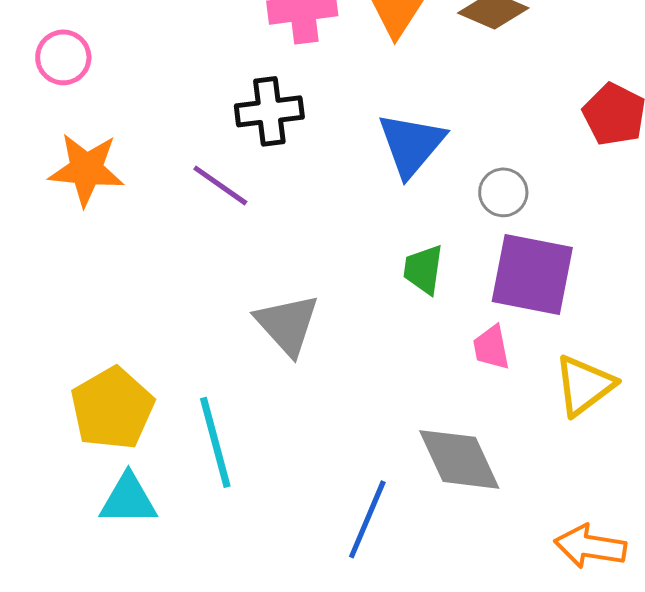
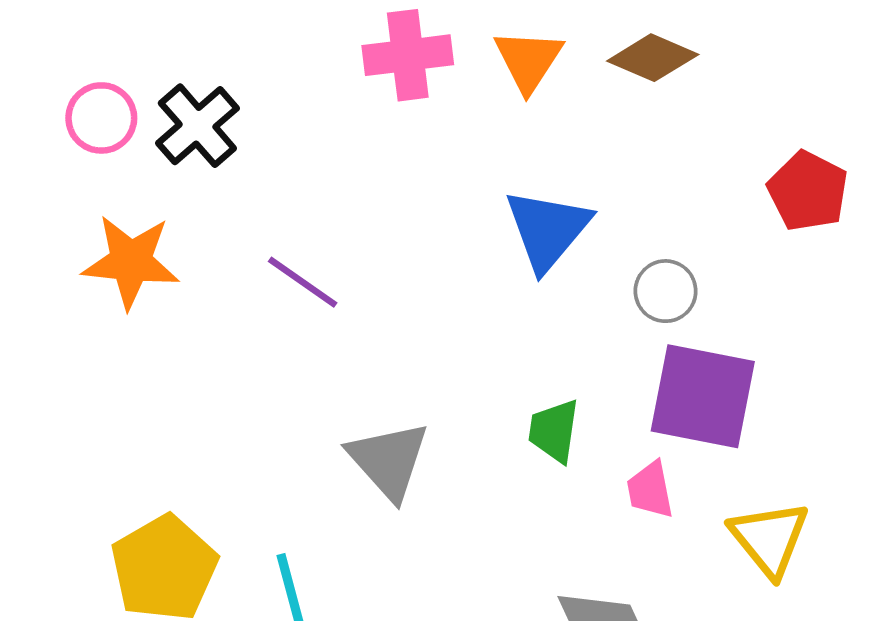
black cross: (269, 111) -> (197, 126), moved, turned -34
green trapezoid: (423, 269) -> (554, 431), moved
yellow triangle: (584, 385) -> (769, 539), turned -32

